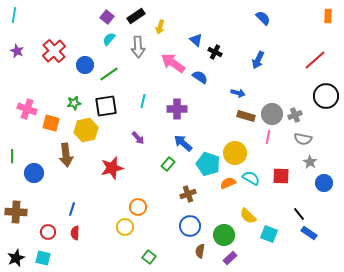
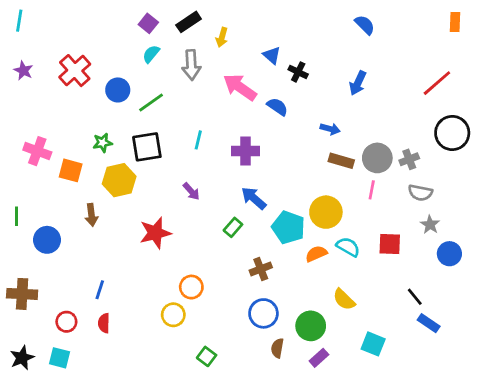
brown arrow: (66, 155) -> (91, 215), size x0.7
cyan square: (269, 234) -> (373, 344), moved

